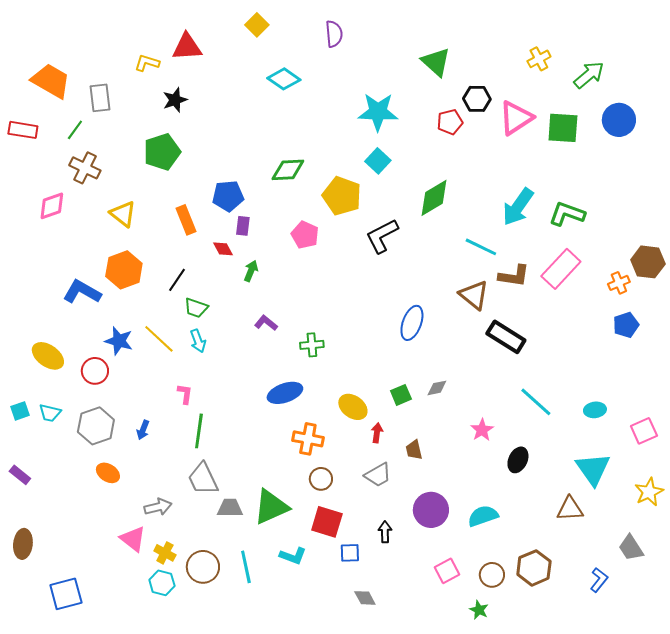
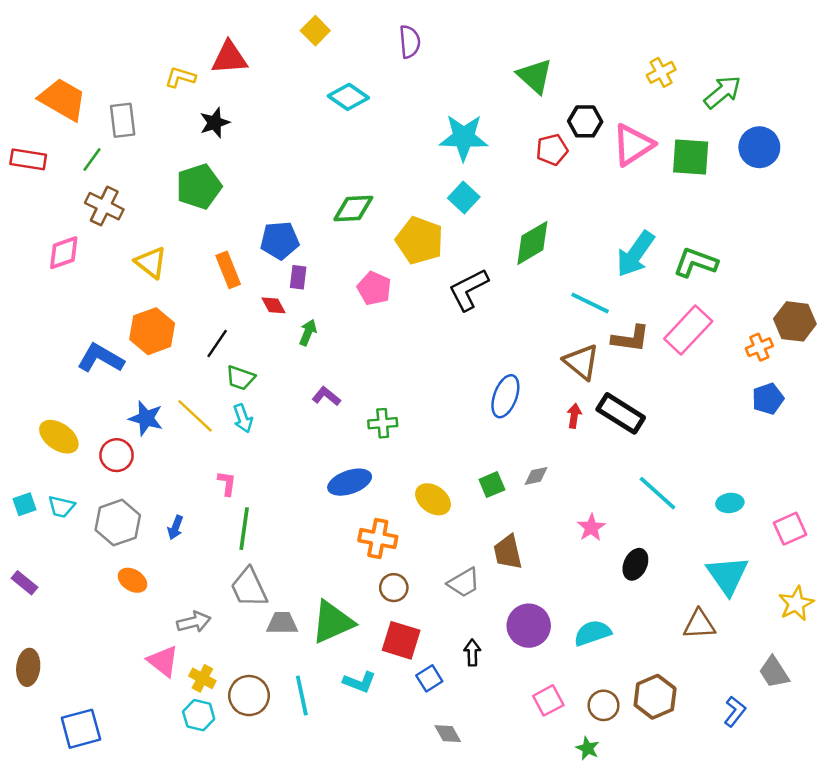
red arrow: (377, 433) -> (574, 416), moved
brown trapezoid: (414, 450) -> (508, 552), size x1.4
blue square: (350, 553) -> (429, 678), turned -30

